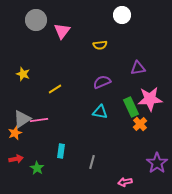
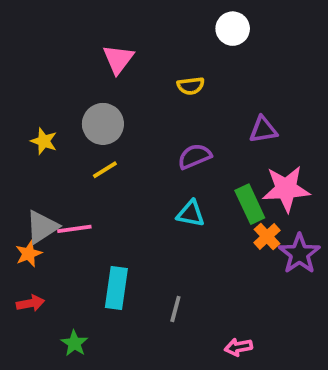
gray circle: (36, 20) -> (103, 124), moved
cyan rectangle: (61, 151) -> (116, 288), size x1.5
purple star: (157, 163) -> (299, 254), moved
green star: (37, 168) -> (74, 343), moved

